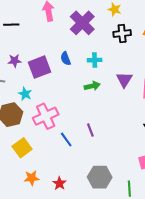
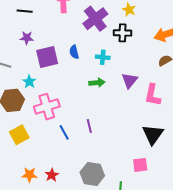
black cross: (122, 34) -> (122, 33), moved
purple star: (15, 61) -> (27, 38), moved
orange star: (32, 178) -> (30, 175), moved

